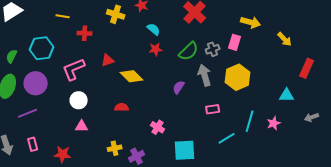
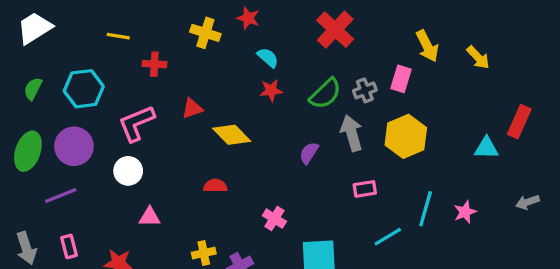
yellow arrow: (251, 22) -> (427, 46), turned 48
yellow arrow: (285, 39) -> (478, 58), moved
green semicircle: (12, 56) -> (33, 89), moved
cyan triangle: (287, 95) -> (486, 148), moved
white circle: (79, 100) -> (128, 171), moved

